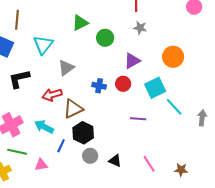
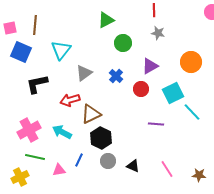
green triangle: (80, 23) -> (106, 20), moved
blue cross: (99, 86) -> (116, 76), moved, turned 32
blue line: (61, 146) -> (79, 160), moved

